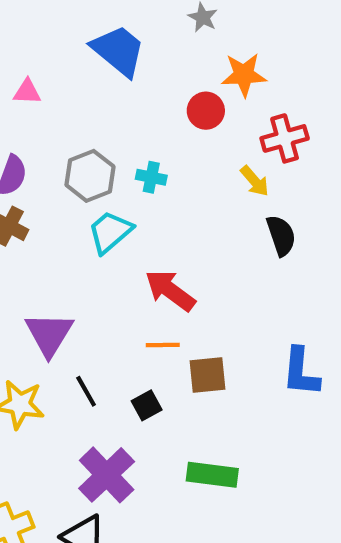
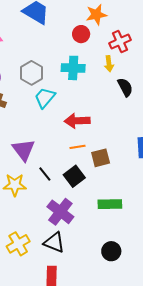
cyan cross: (151, 177) -> (73, 68), moved, size x1.6
yellow arrow: (255, 181) -> (109, 64), turned 42
red arrow: (170, 290) -> (77, 121), turned -30
black square: (147, 405) -> (74, 176), size x1.5

